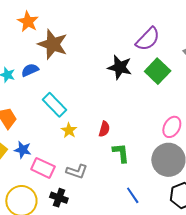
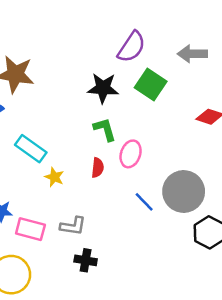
pink ellipse: (172, 127) -> (131, 154), moved
green L-shape: (121, 153) -> (105, 129), moved
blue line: (133, 195) -> (144, 202), moved
black cross: (59, 198) -> (86, 260), moved

